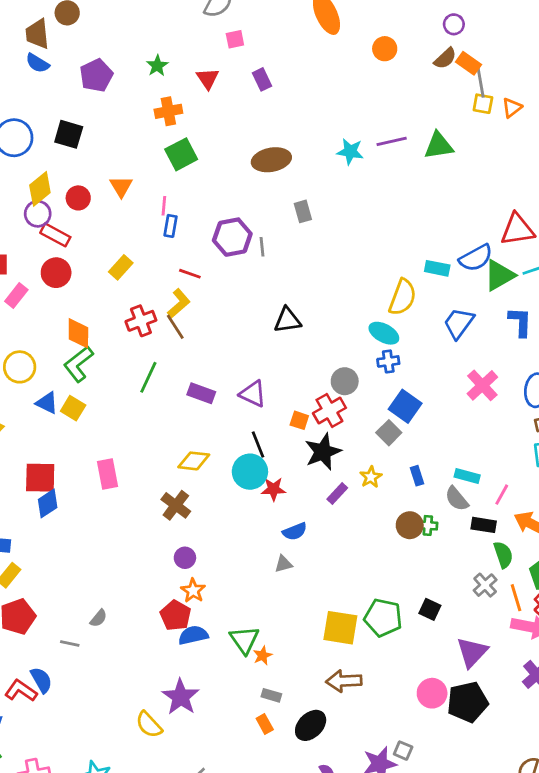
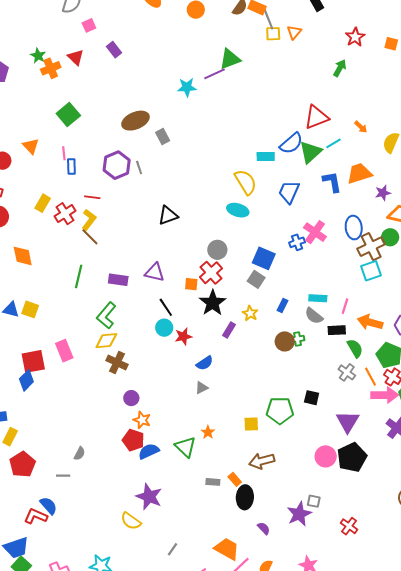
orange cross: (168, 111) -> (51, 68), moved
green triangle: (439, 146) -> (230, 59), moved
brown ellipse: (271, 160) -> (135, 121), moved
yellow semicircle: (403, 297) -> (246, 182), turned -40
red cross: (141, 321) -> (65, 214), moved
blue cross: (388, 361) -> (297, 242), moved
green L-shape: (78, 364) -> (106, 315), moved
yellow diamond: (194, 461) -> (106, 341), moved
cyan circle: (250, 472) -> (164, 328), size x0.7
blue rectangle: (417, 476) -> (282, 306), turned 56
red square: (40, 478) -> (33, 361), moved
yellow square: (340, 628) -> (251, 424), size x0.6
orange star: (263, 655) -> (208, 432), moved
orange rectangle: (265, 724) -> (235, 479), moved
black ellipse: (311, 725) -> (245, 497), turned -30

